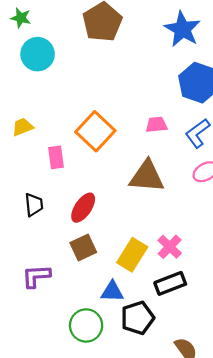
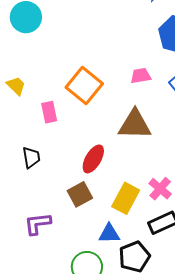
yellow trapezoid: (22, 127) -> (16, 86), turned 70
red ellipse: (83, 208) -> (93, 159), moved

